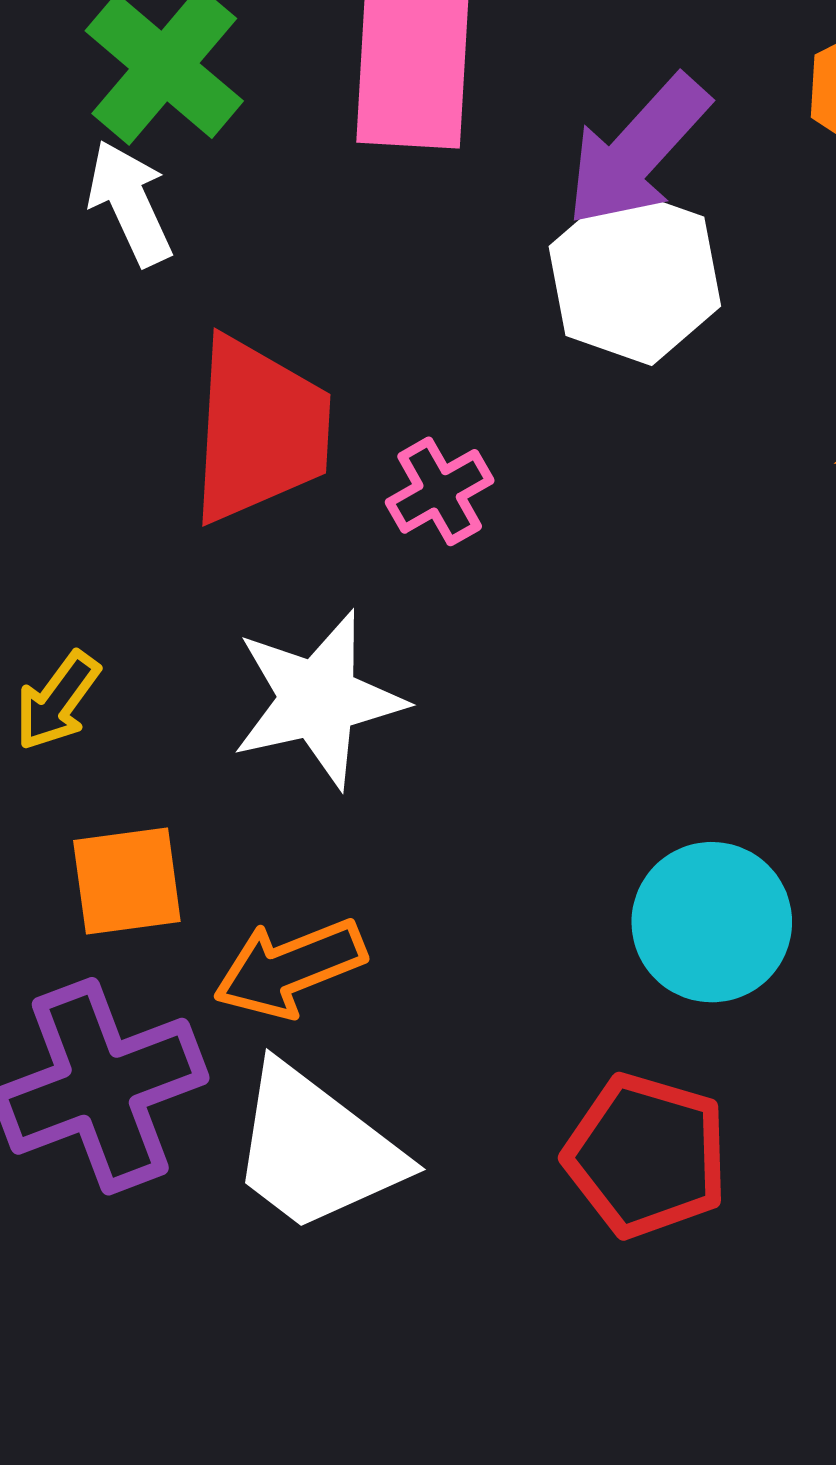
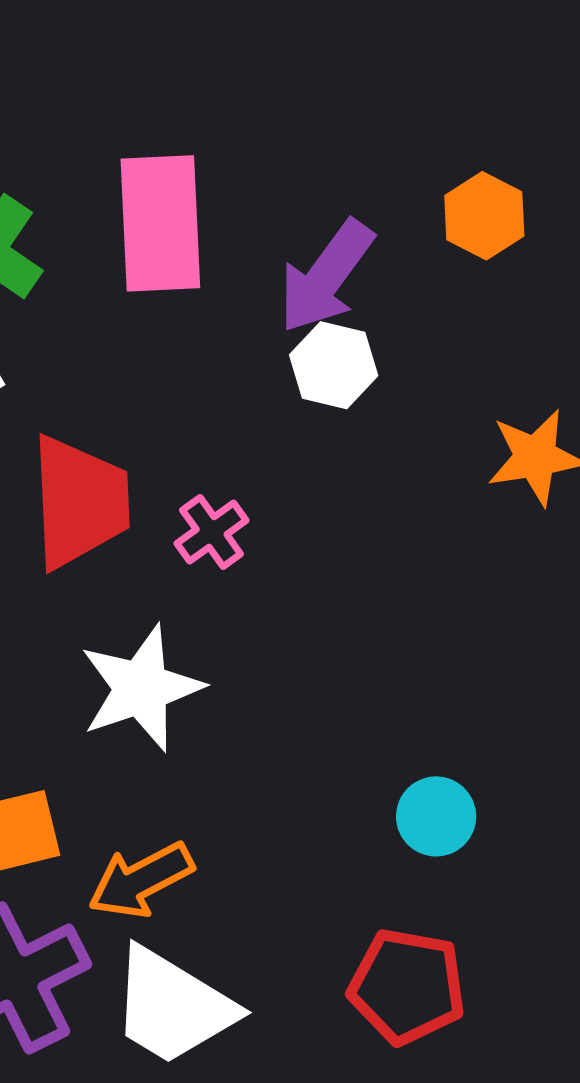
white hexagon: (635, 276) -> (334, 365), size x0.7
cyan circle: (712, 922) -> (436, 816), size x0.7

